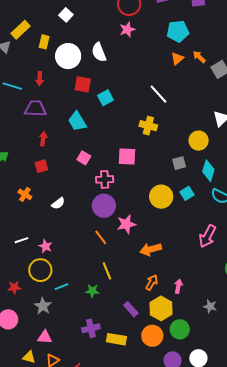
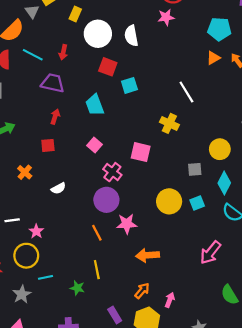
pink cross: (105, 179) -> (112, 172), turned 30

